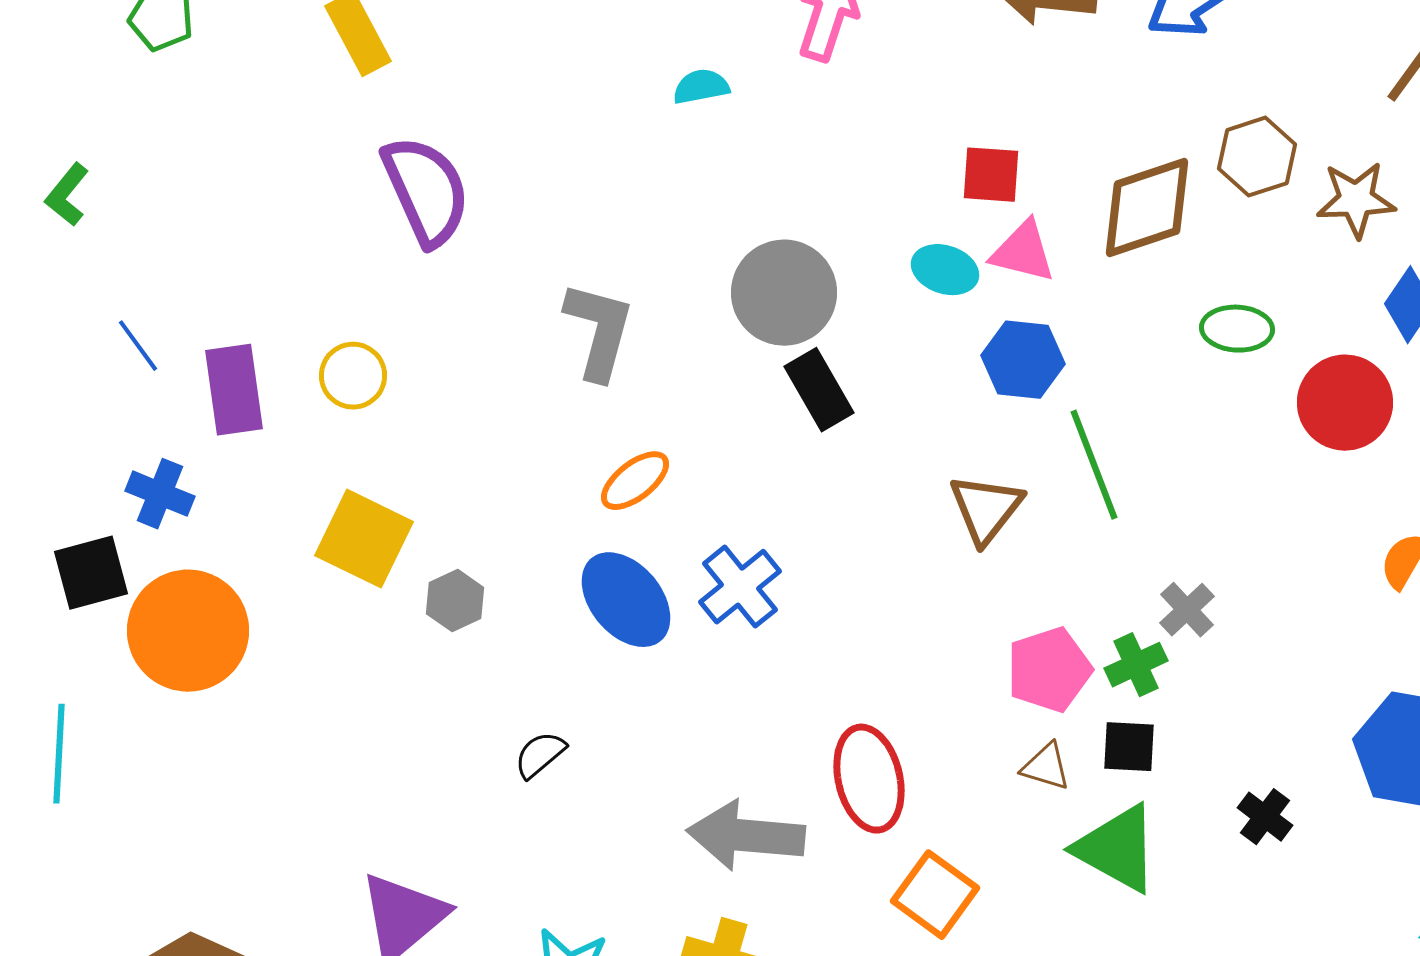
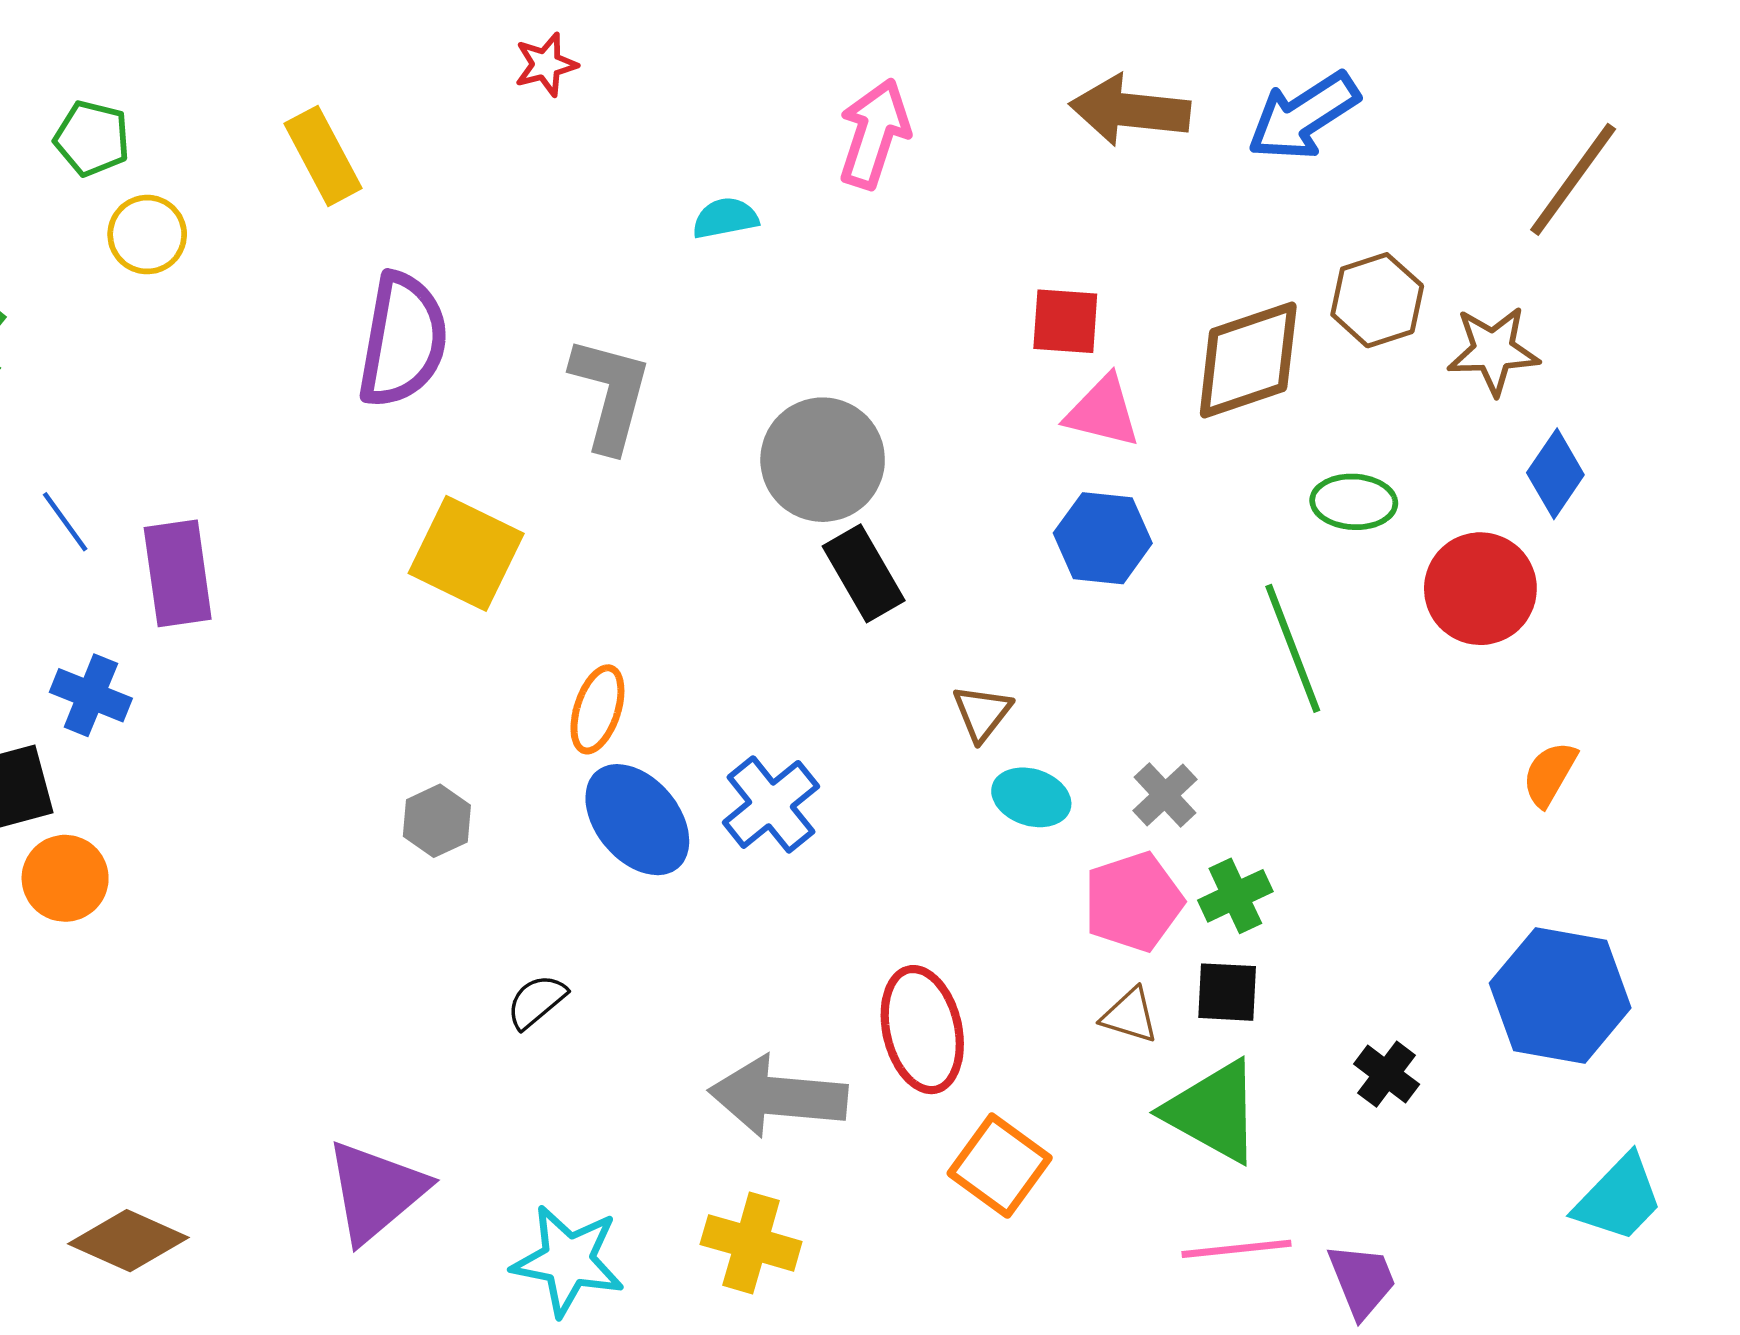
purple semicircle: (426, 191) -> (403, 340), turned 34
cyan ellipse: (945, 270) -> (1031, 797), moved
gray L-shape: (599, 331) -> (610, 394), moved
yellow circle: (353, 376) -> (147, 235), moved
green line: (1094, 465) -> (1293, 648), moved
orange ellipse: (635, 481) -> (597, 709), moved, turned -34
brown triangle: (986, 509) -> (982, 713), moved, size x0.7
yellow square: (364, 539) -> (466, 553), moved
gray cross: (1187, 610) -> (1165, 795), moved
orange circle: (188, 631) -> (65, 878), moved, size x0.6

